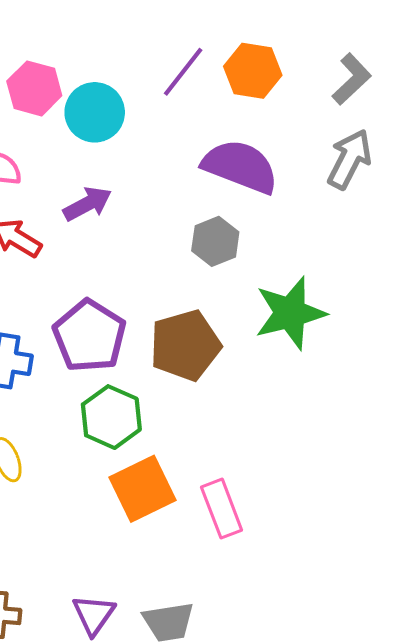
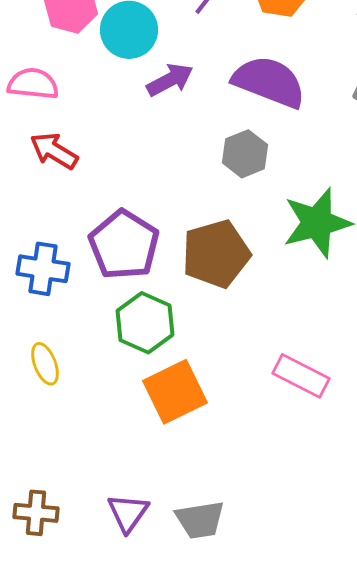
purple arrow: (87, 204) -> (170, 80), moved
pink rectangle: (222, 509) -> (301, 376), moved, turned -42

